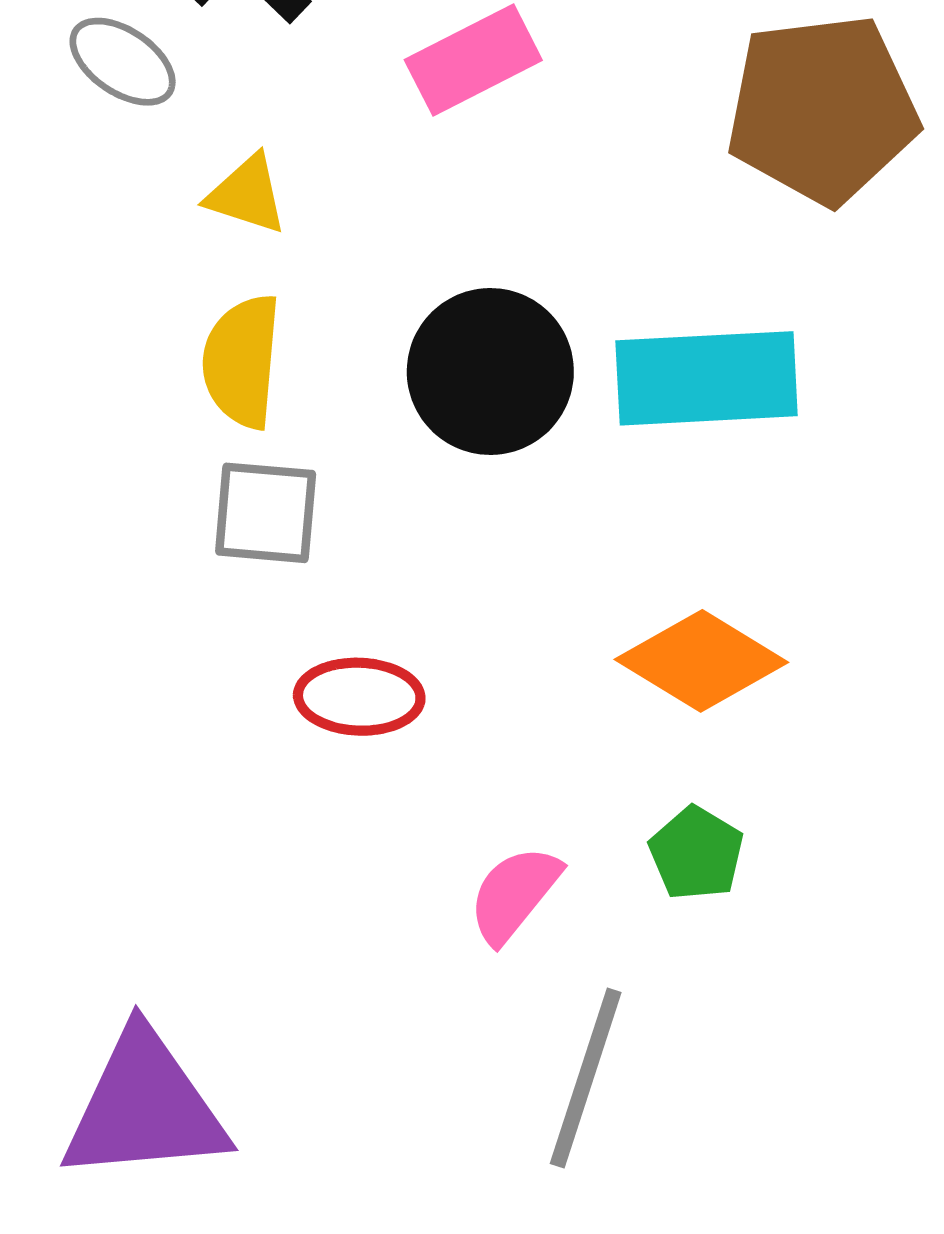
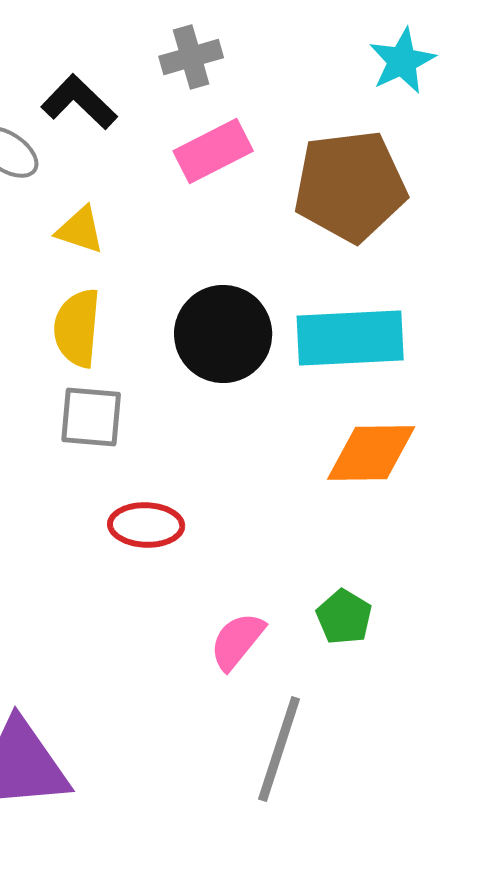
brown pentagon: (822, 109) -> (350, 186), moved
orange diamond: (701, 661) -> (371, 453), moved, turned -32

